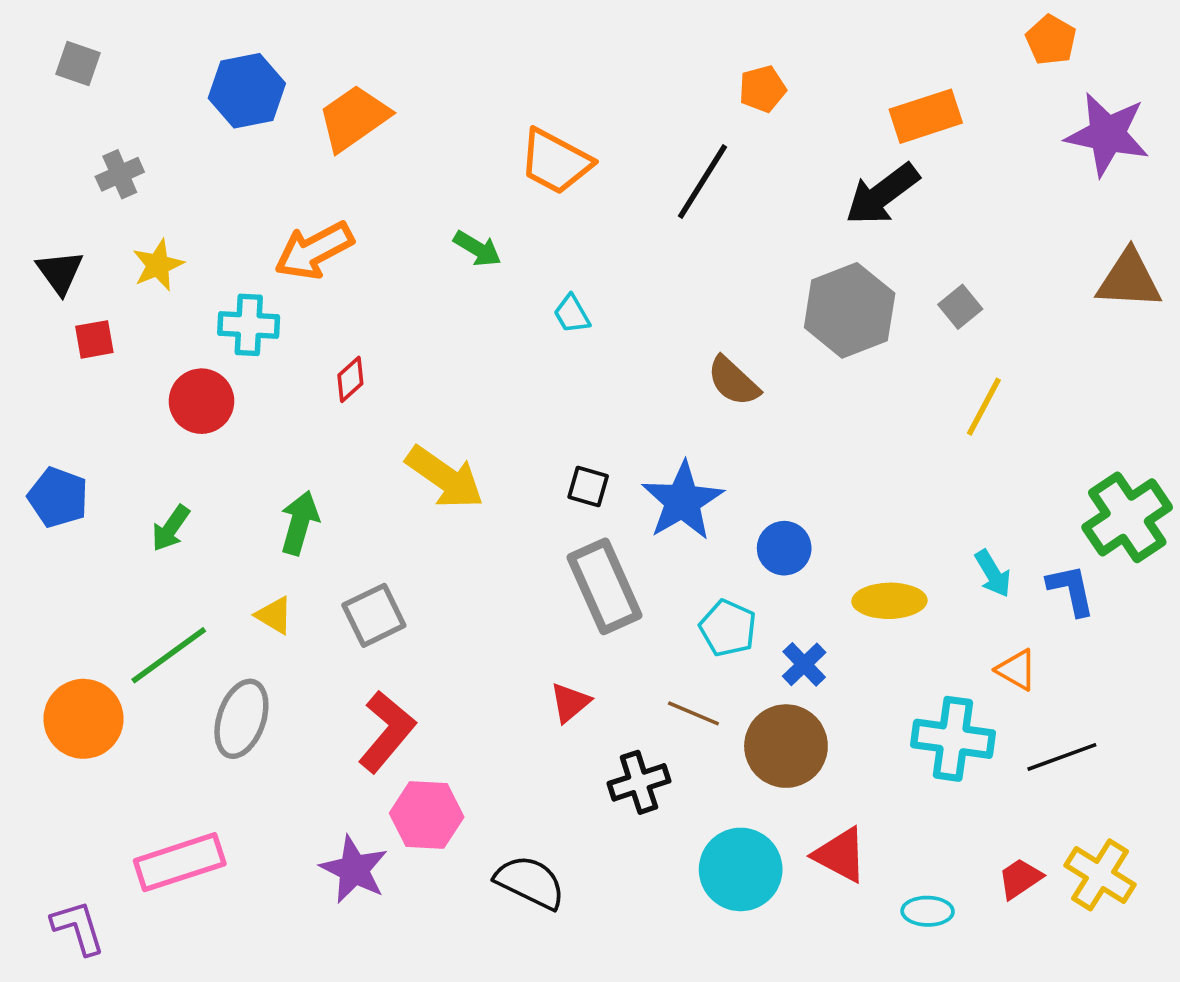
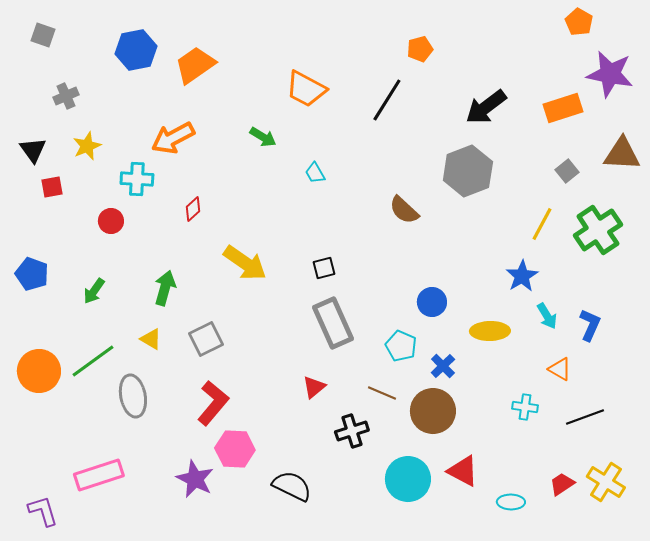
orange rectangle: (926, 116) -> (563, 108), moved
gray square: (960, 307) -> (567, 171), moved
red circle: (201, 401) -> (111, 221), size x0.7
black square: (588, 486) -> (324, 268), turned -30
blue star: (683, 501) -> (522, 276), moved, size x0.7
green cross: (1127, 517) -> (598, 230), moved
blue L-shape: (1071, 590) -> (590, 325), turned 36
orange circle: (84, 719) -> (39, 371), moved
gray ellipse: (241, 719) -> (133, 396), turned -30
cyan cross: (953, 739) -> (525, 407), size x0.6

